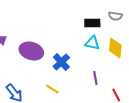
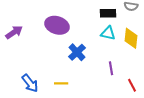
purple ellipse: (31, 51) -> (57, 25), moved
yellow line: (52, 89) -> (61, 83), moved, turned -32

